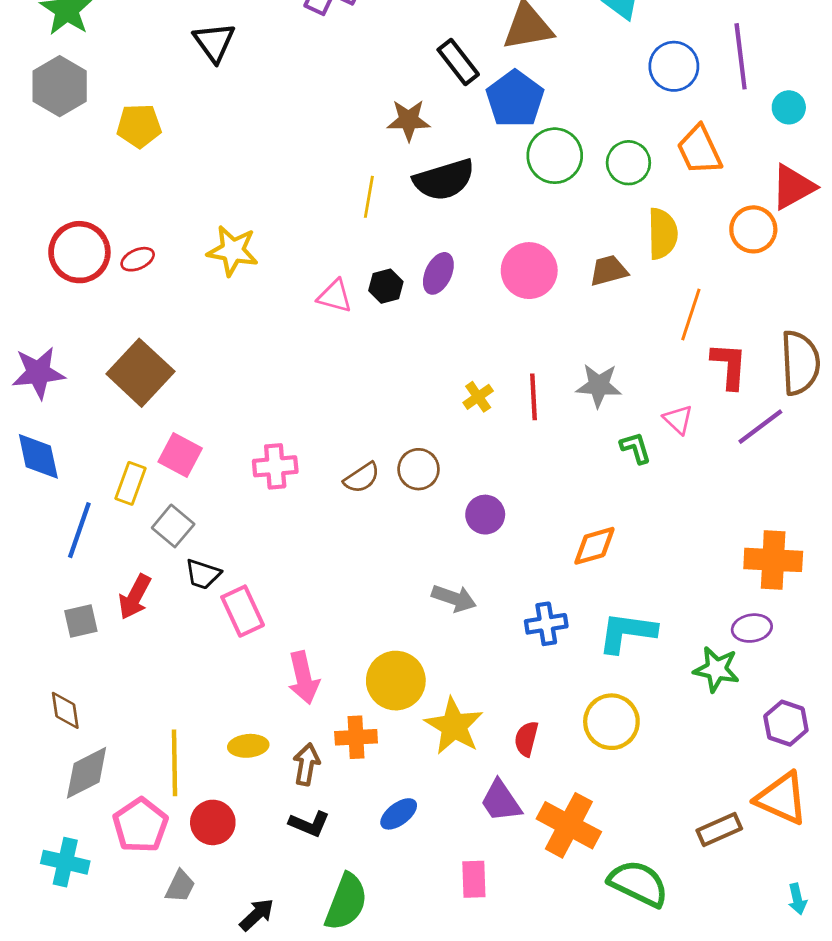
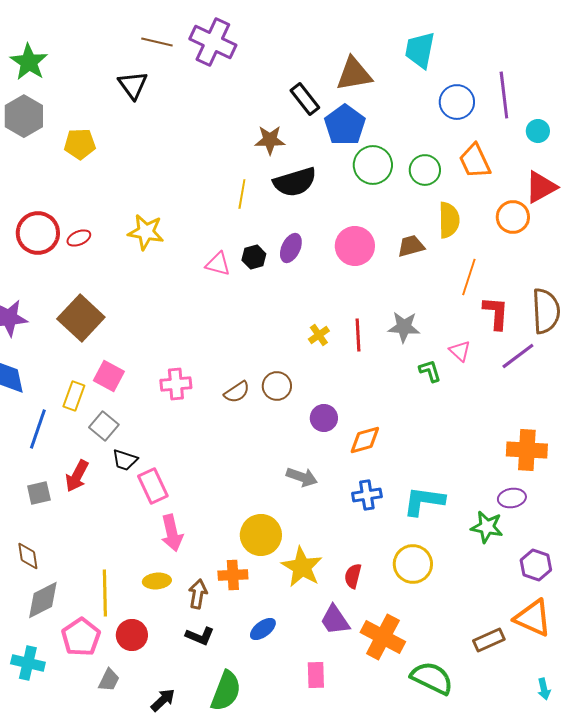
orange diamond: (594, 546) -> (365, 440), moved
pink arrow: (304, 678) -> (172, 533), moved

